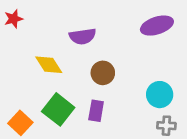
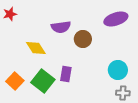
brown circle: (103, 73) -> (83, 39), moved
purple rectangle: (96, 111) -> (66, 74), moved
orange square: (20, 123) -> (15, 81), moved

